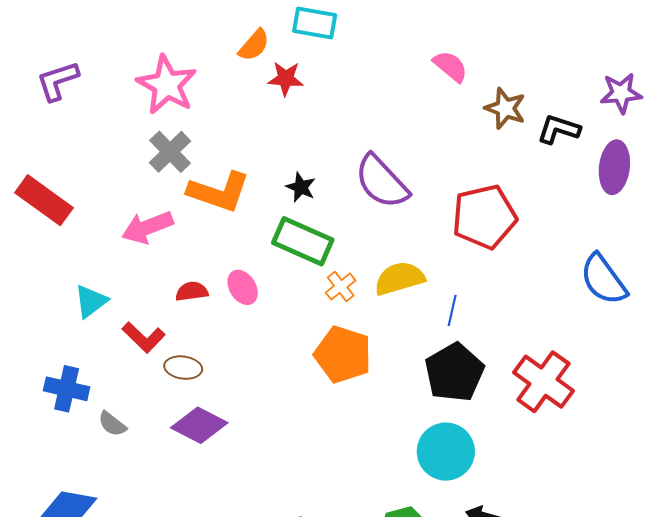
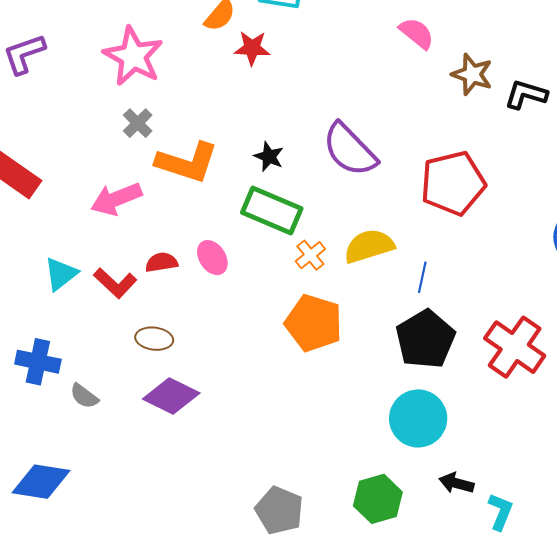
gray cross: (170, 152) -> (138, 123), size x0.7
red L-shape: (144, 337) -> (115, 283), moved

